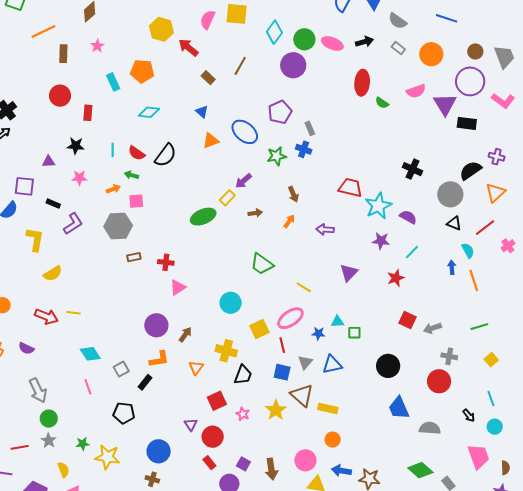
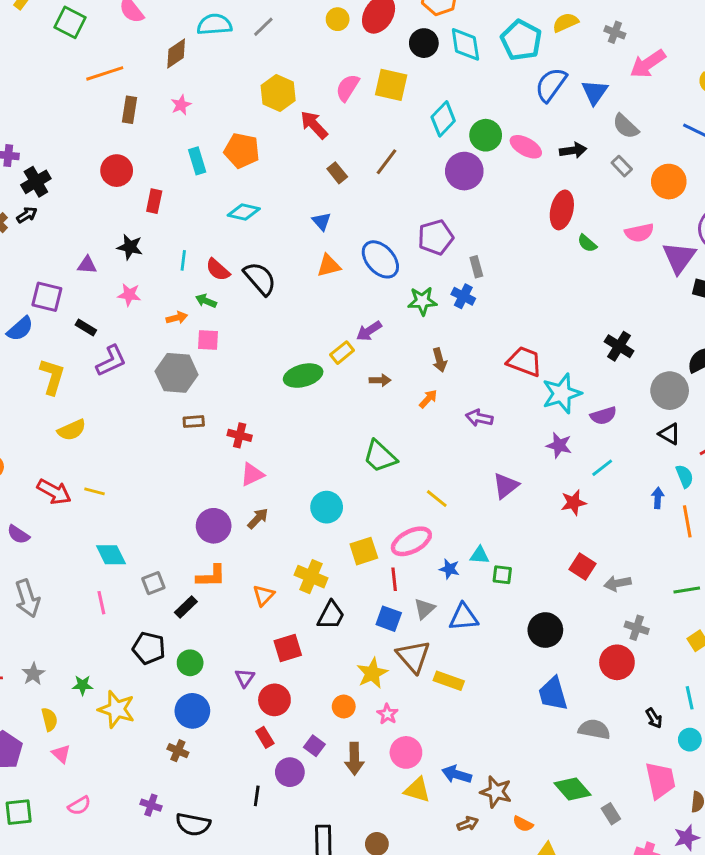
black semicircle: (166, 155) -> (260, 278), turned -85
purple semicircle: (408, 217) -> (603, 416), turned 126
brown arrow: (185, 334) -> (258, 518), moved
pink star: (243, 414) -> (387, 714), moved
green circle: (49, 419) -> (190, 663), moved
orange circle: (333, 440) -> (344, 707), moved

